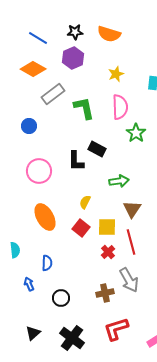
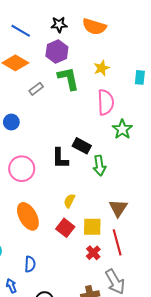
gray rectangle: (53, 94) -> (36, 89), size x0.6
green L-shape: (84, 108) -> (68, 78), moved
green arrow: (119, 181) -> (99, 166), moved, turned 90

